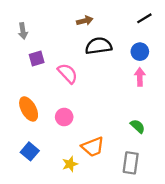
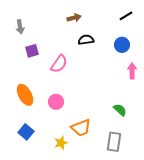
black semicircle: (99, 46) -> (86, 40), size x0.7
pink semicircle: (68, 73) -> (59, 64), turned 78
pink arrow: (140, 77) -> (132, 71), moved

